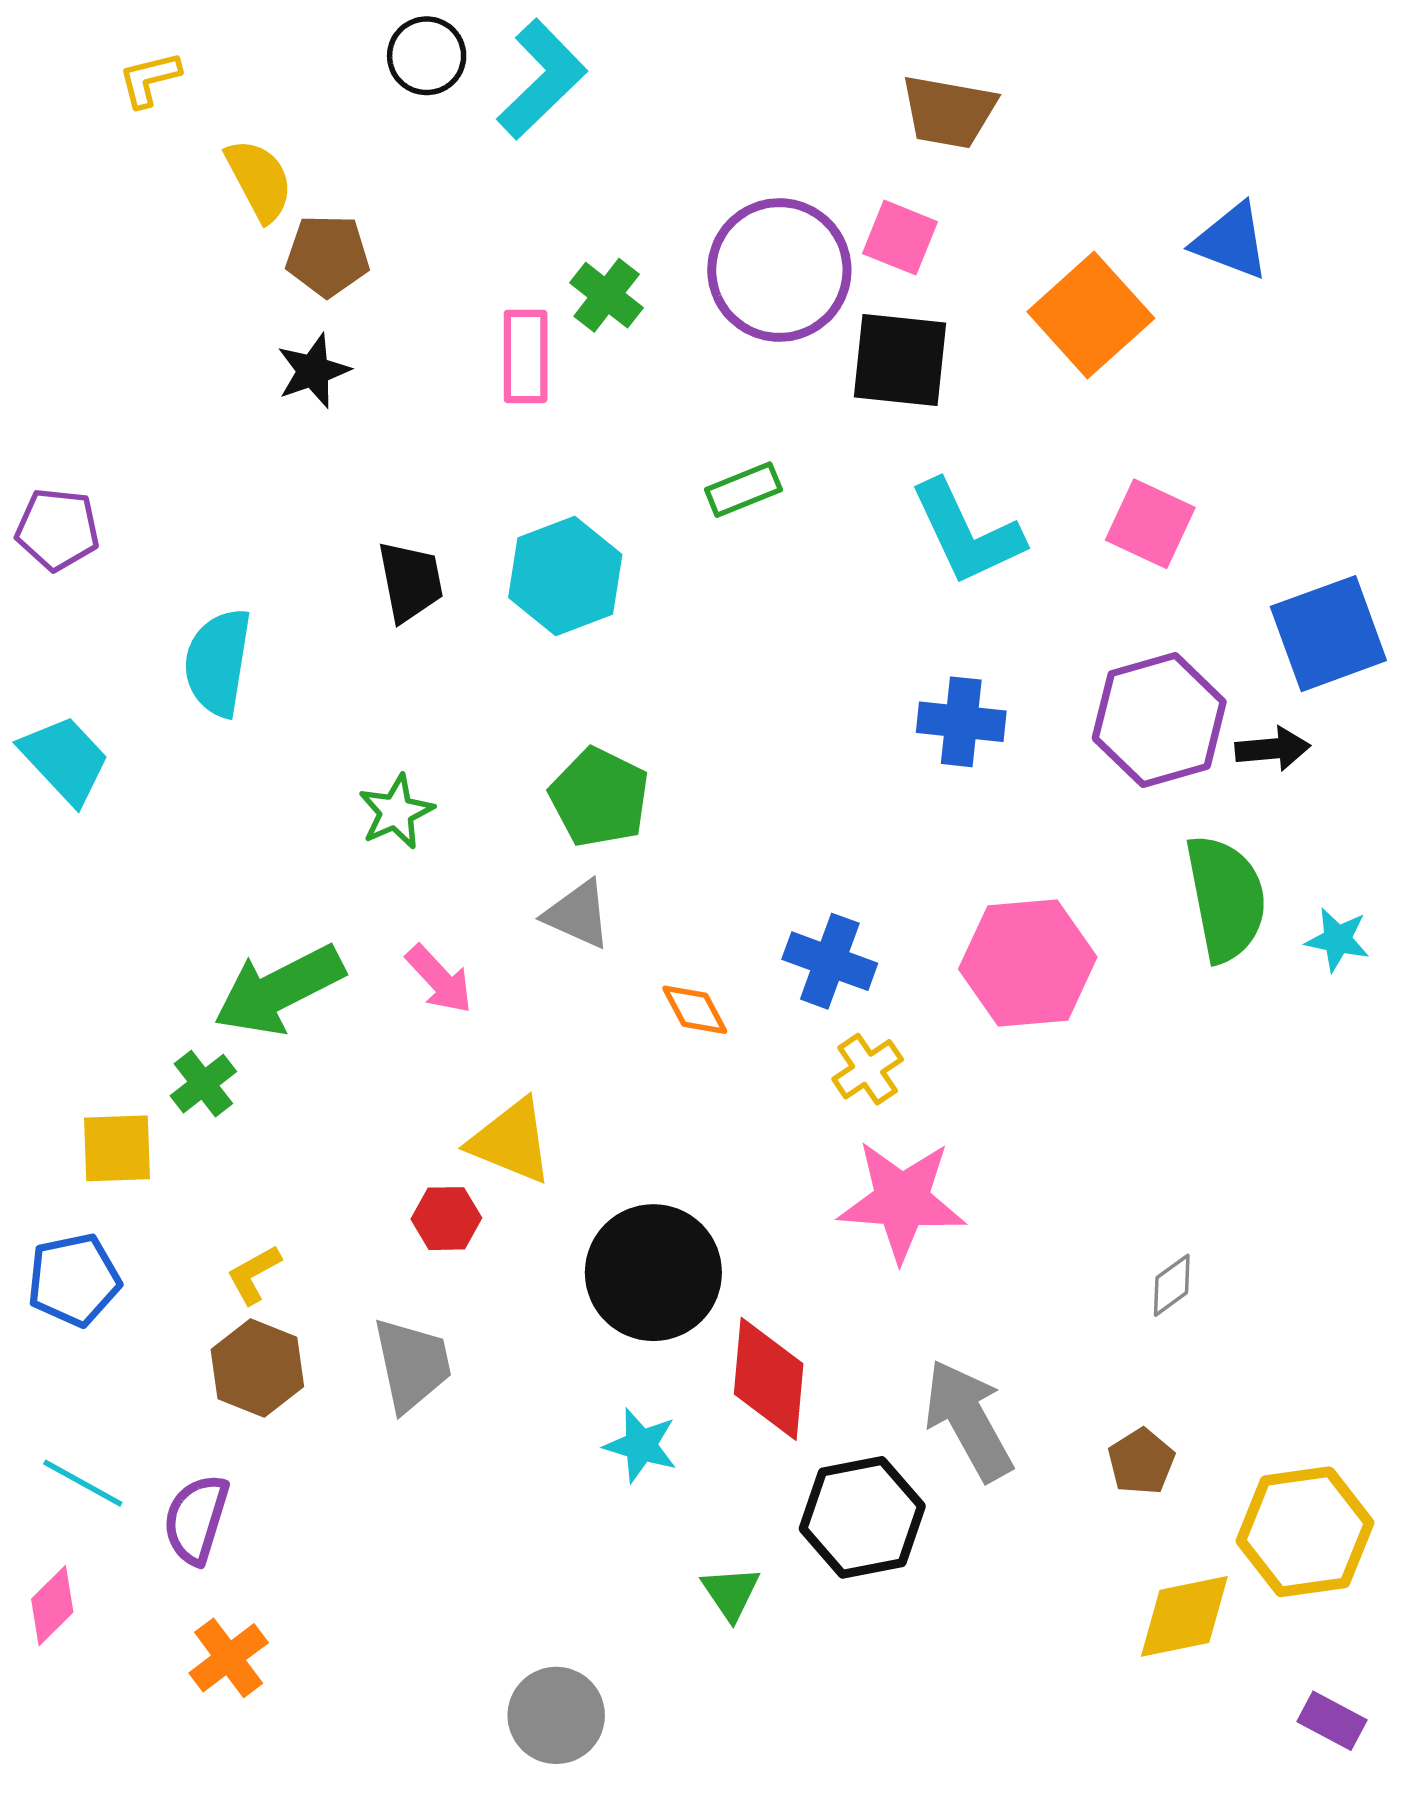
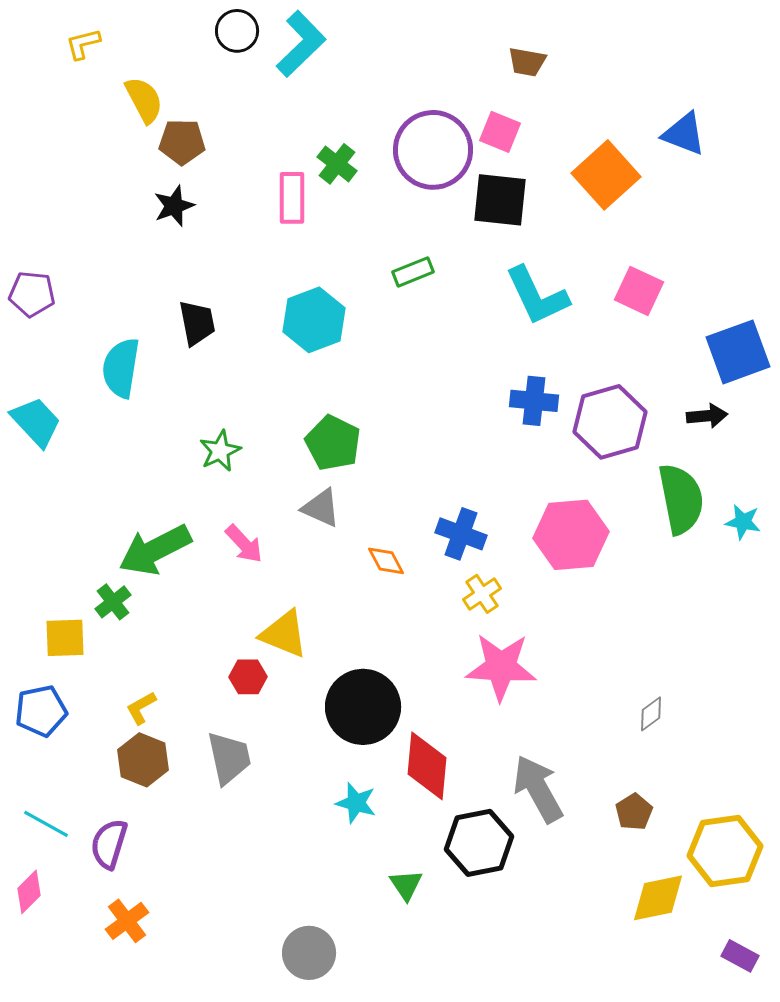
brown trapezoid: (949, 112) -> (527, 62), size x0.7
black trapezoid: (410, 581) -> (197, 323), moved
purple hexagon: (1159, 720) -> (610, 422), moved

